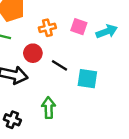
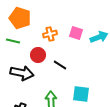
cyan square: (87, 79) -> (81, 94), moved

